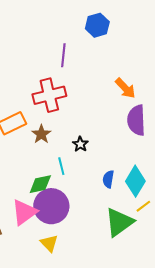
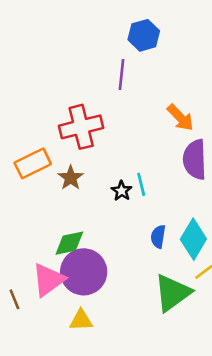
purple line: (63, 55) -> (122, 74), moved
cyan line: (61, 166) -> (141, 184), moved
yellow triangle: (49, 243) -> (81, 320), turned -48

